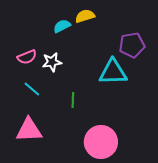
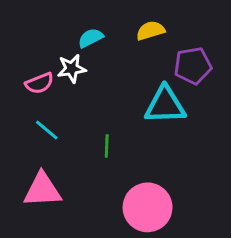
yellow semicircle: (85, 16) -> (150, 31), moved
white star: (52, 62) -> (72, 69), moved

